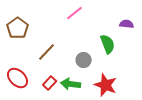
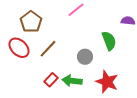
brown pentagon: (18, 28) -> (31, 22), moved
red ellipse: (18, 78) -> (19, 48), moved

